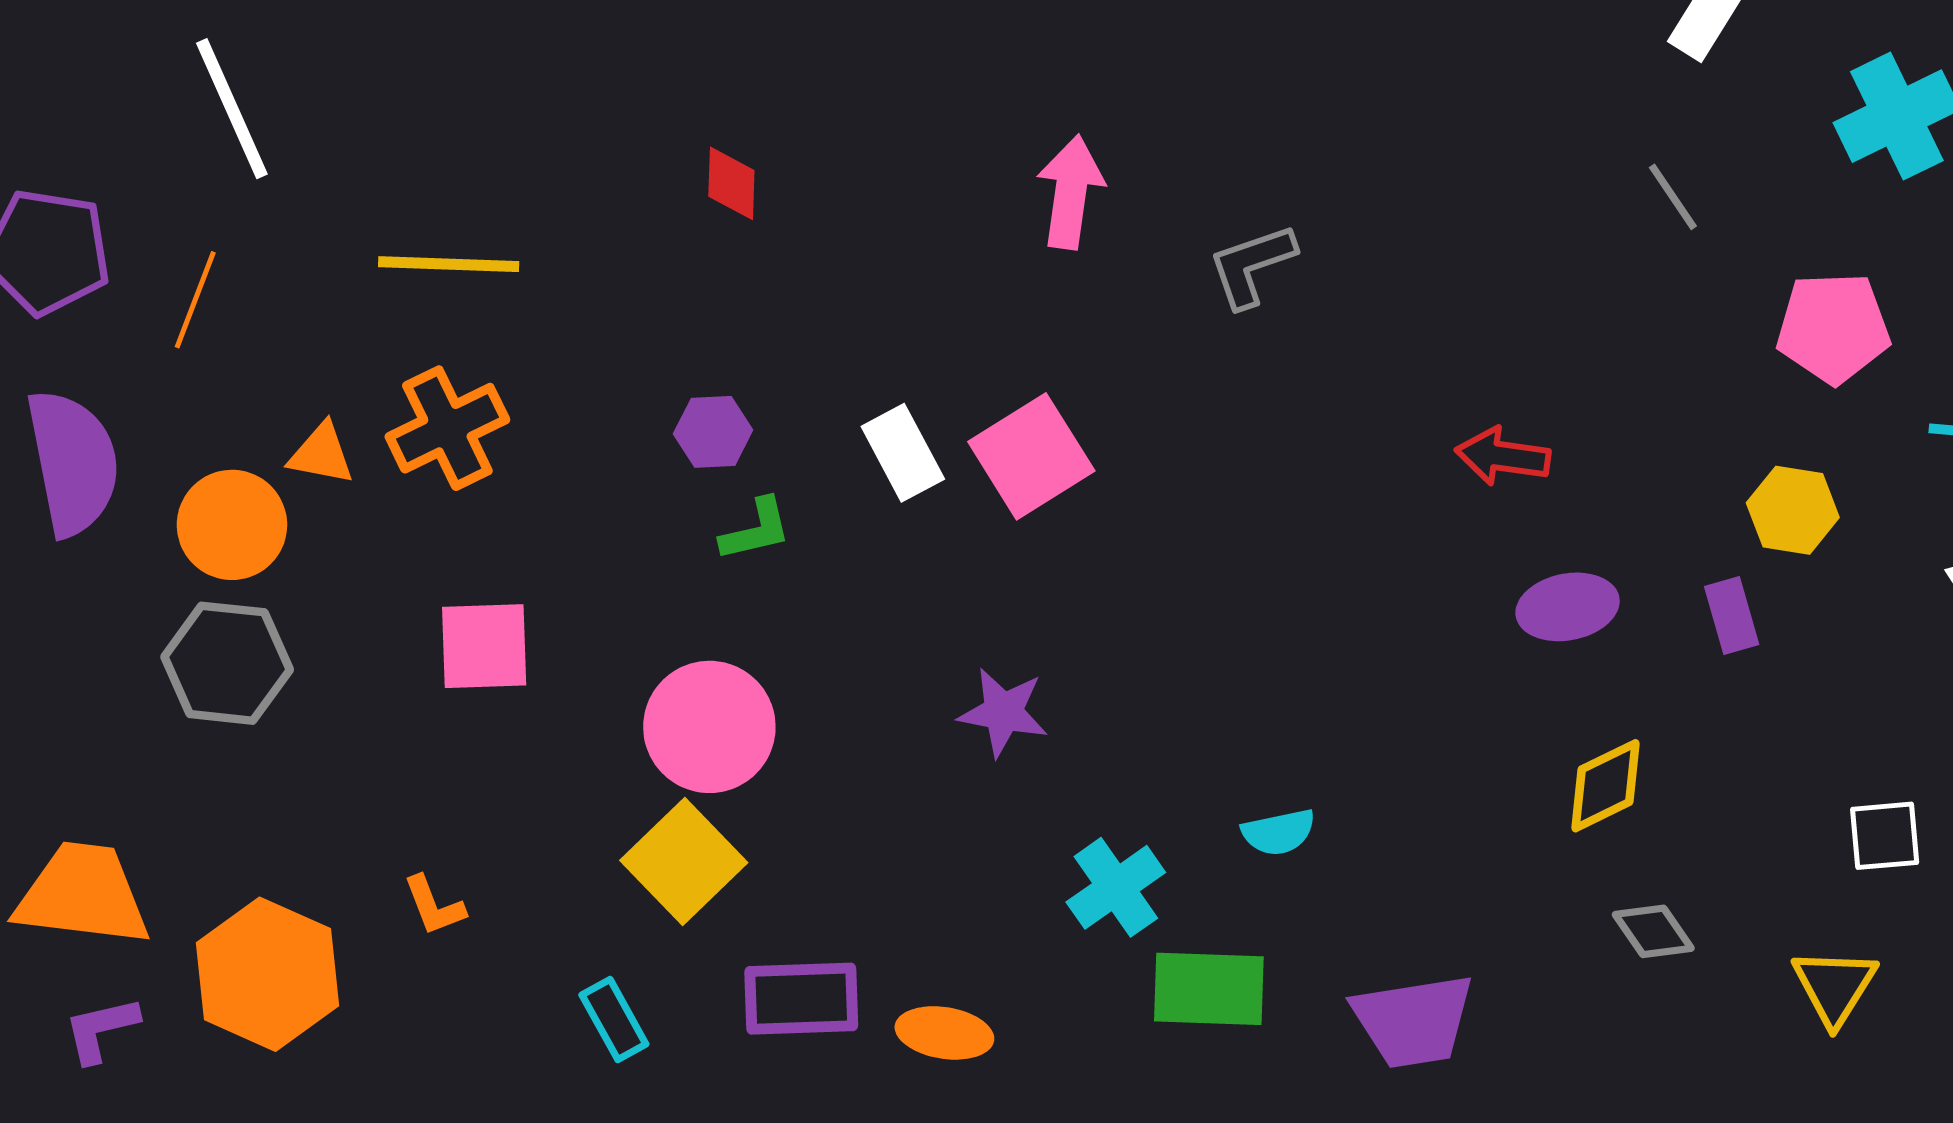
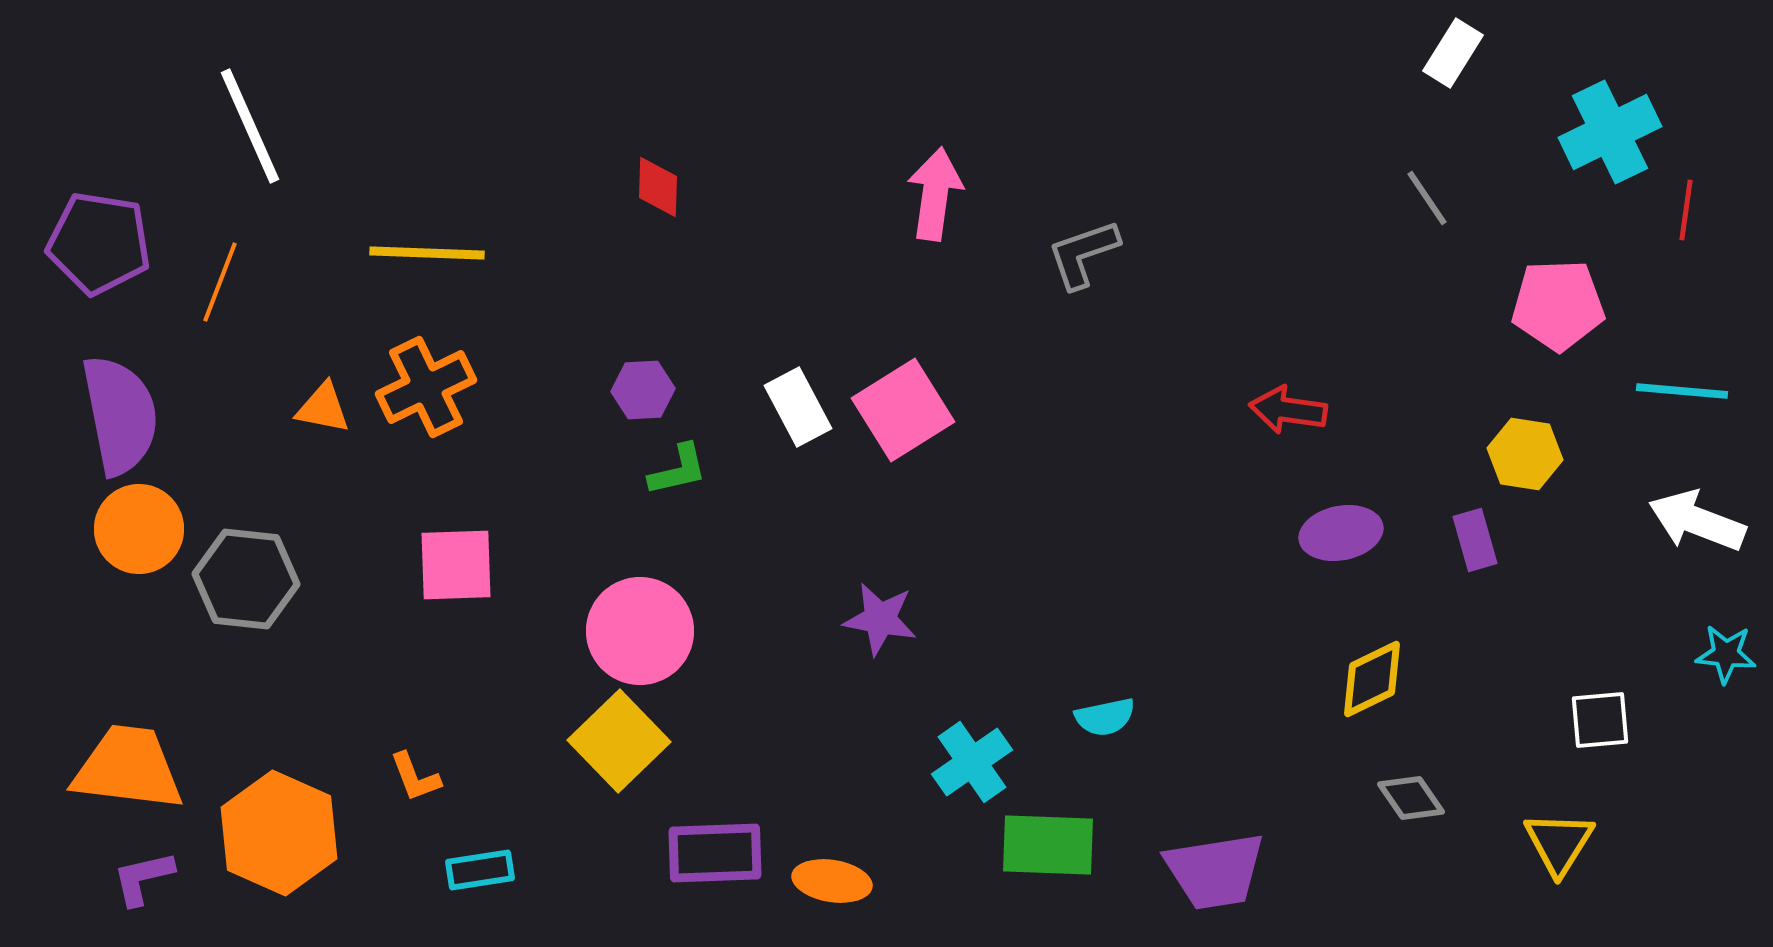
orange circle: (232, 525) -> (139, 529), moved
cyan rectangle: (614, 1019) -> (480, 870), moved, turned -70

